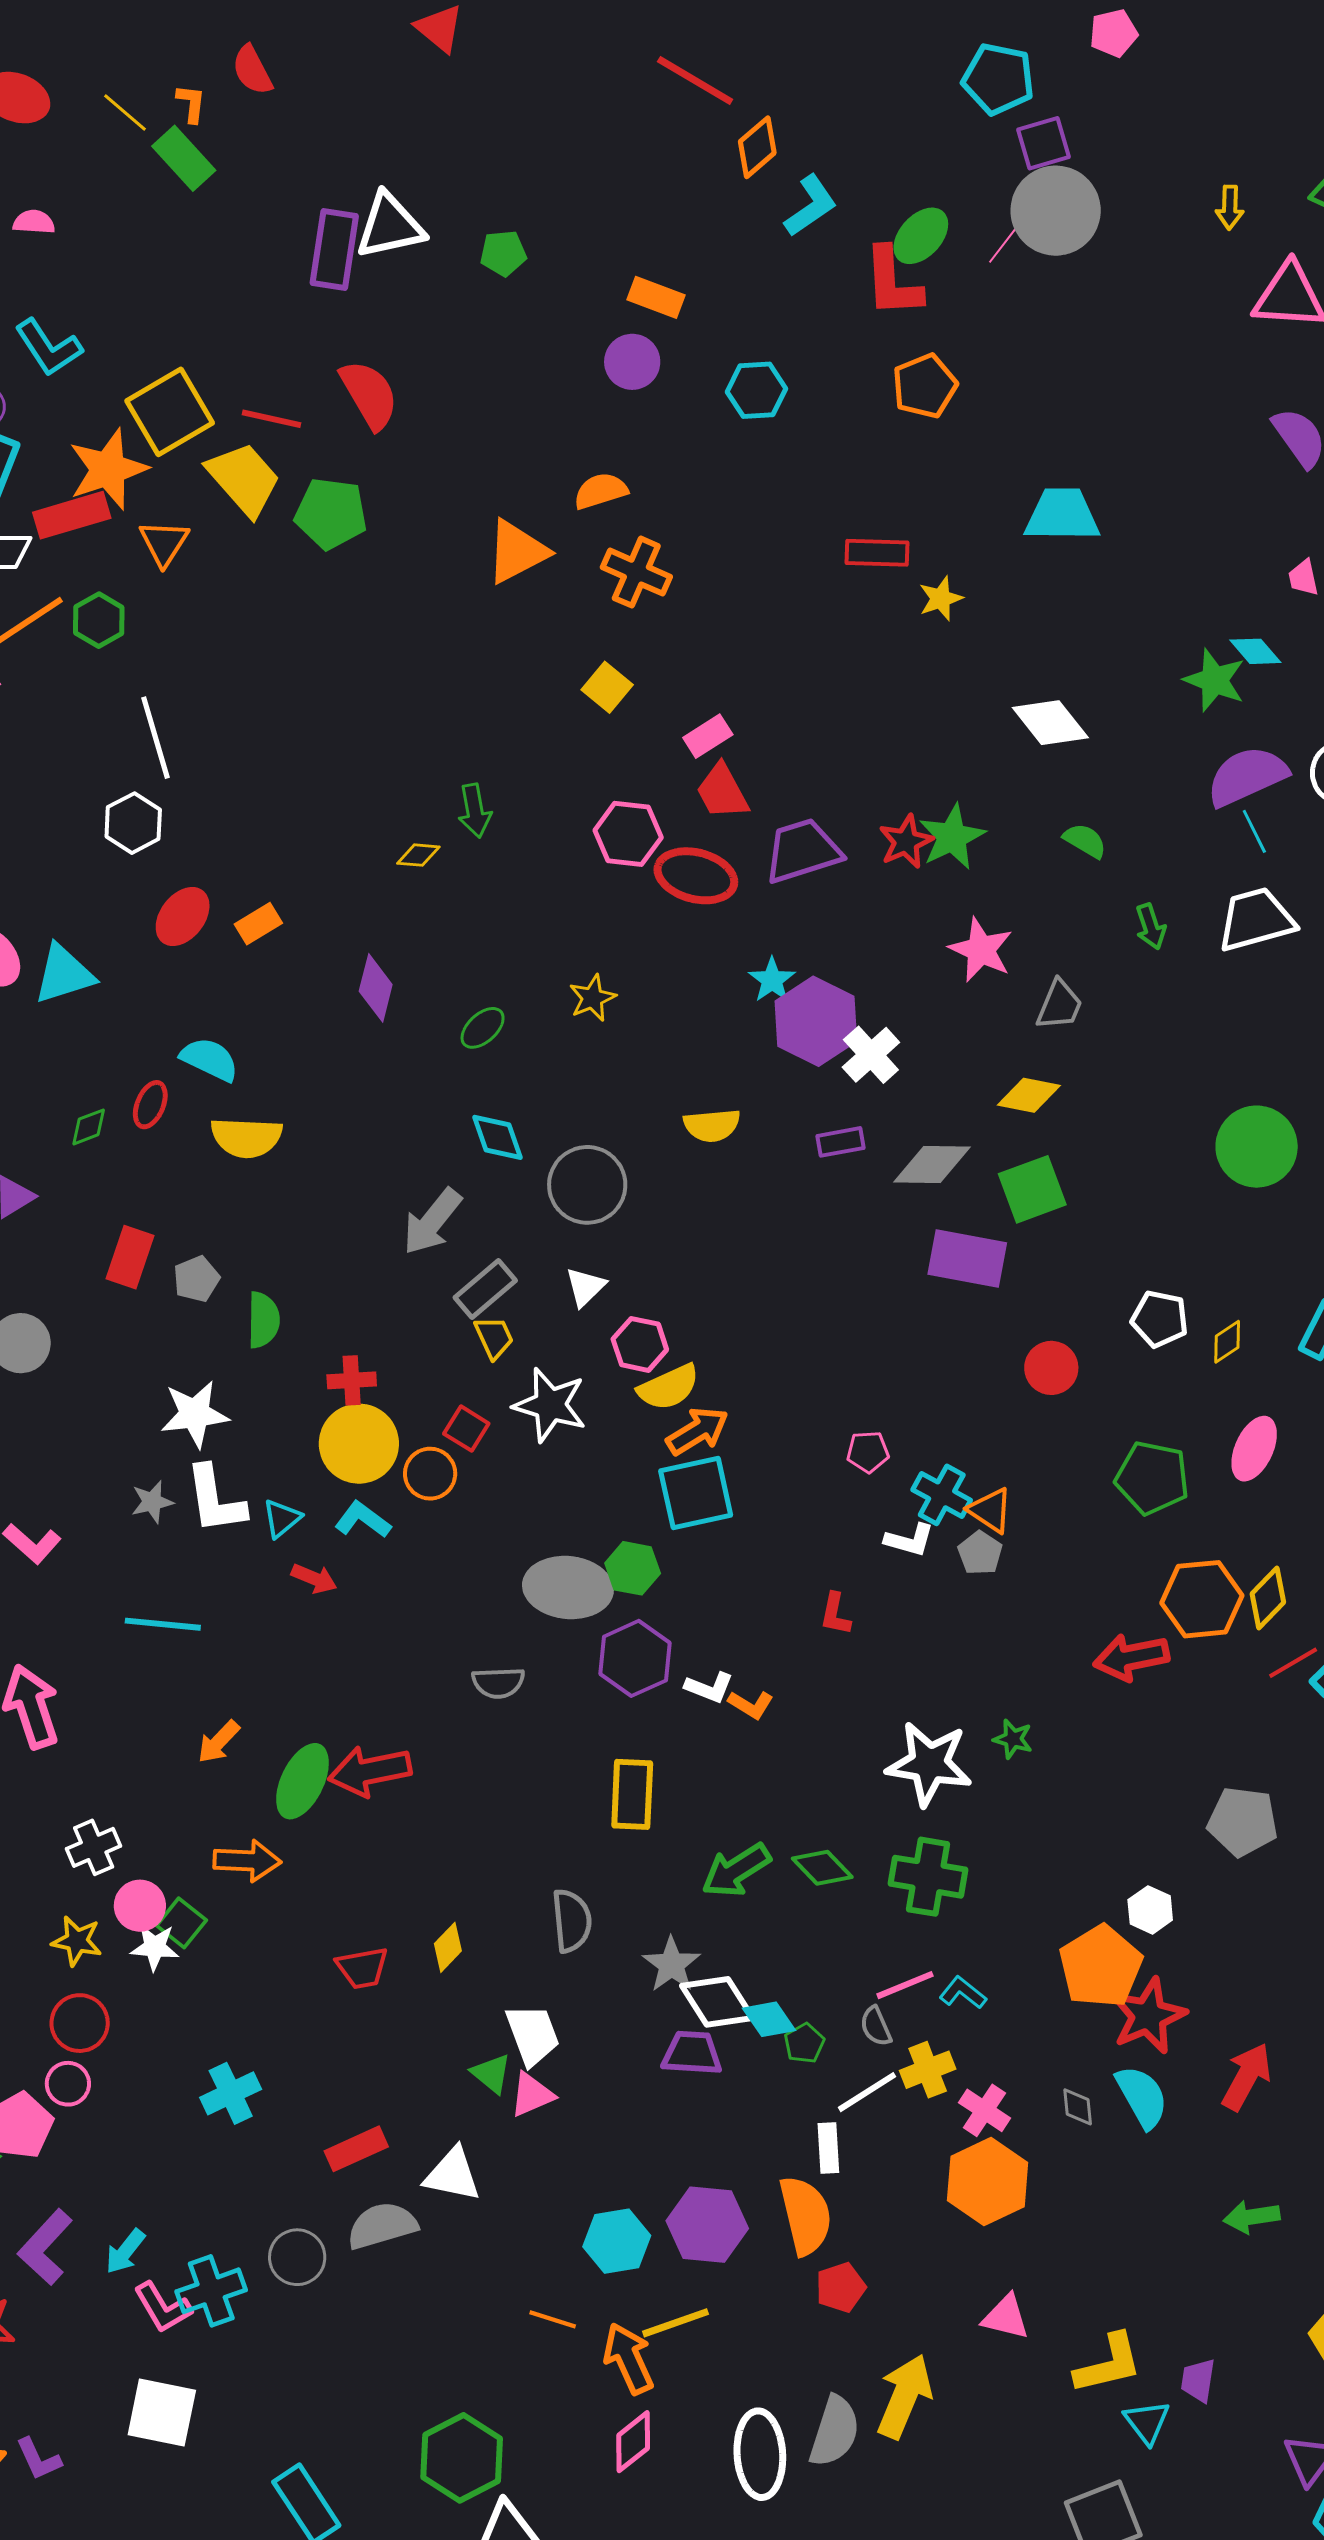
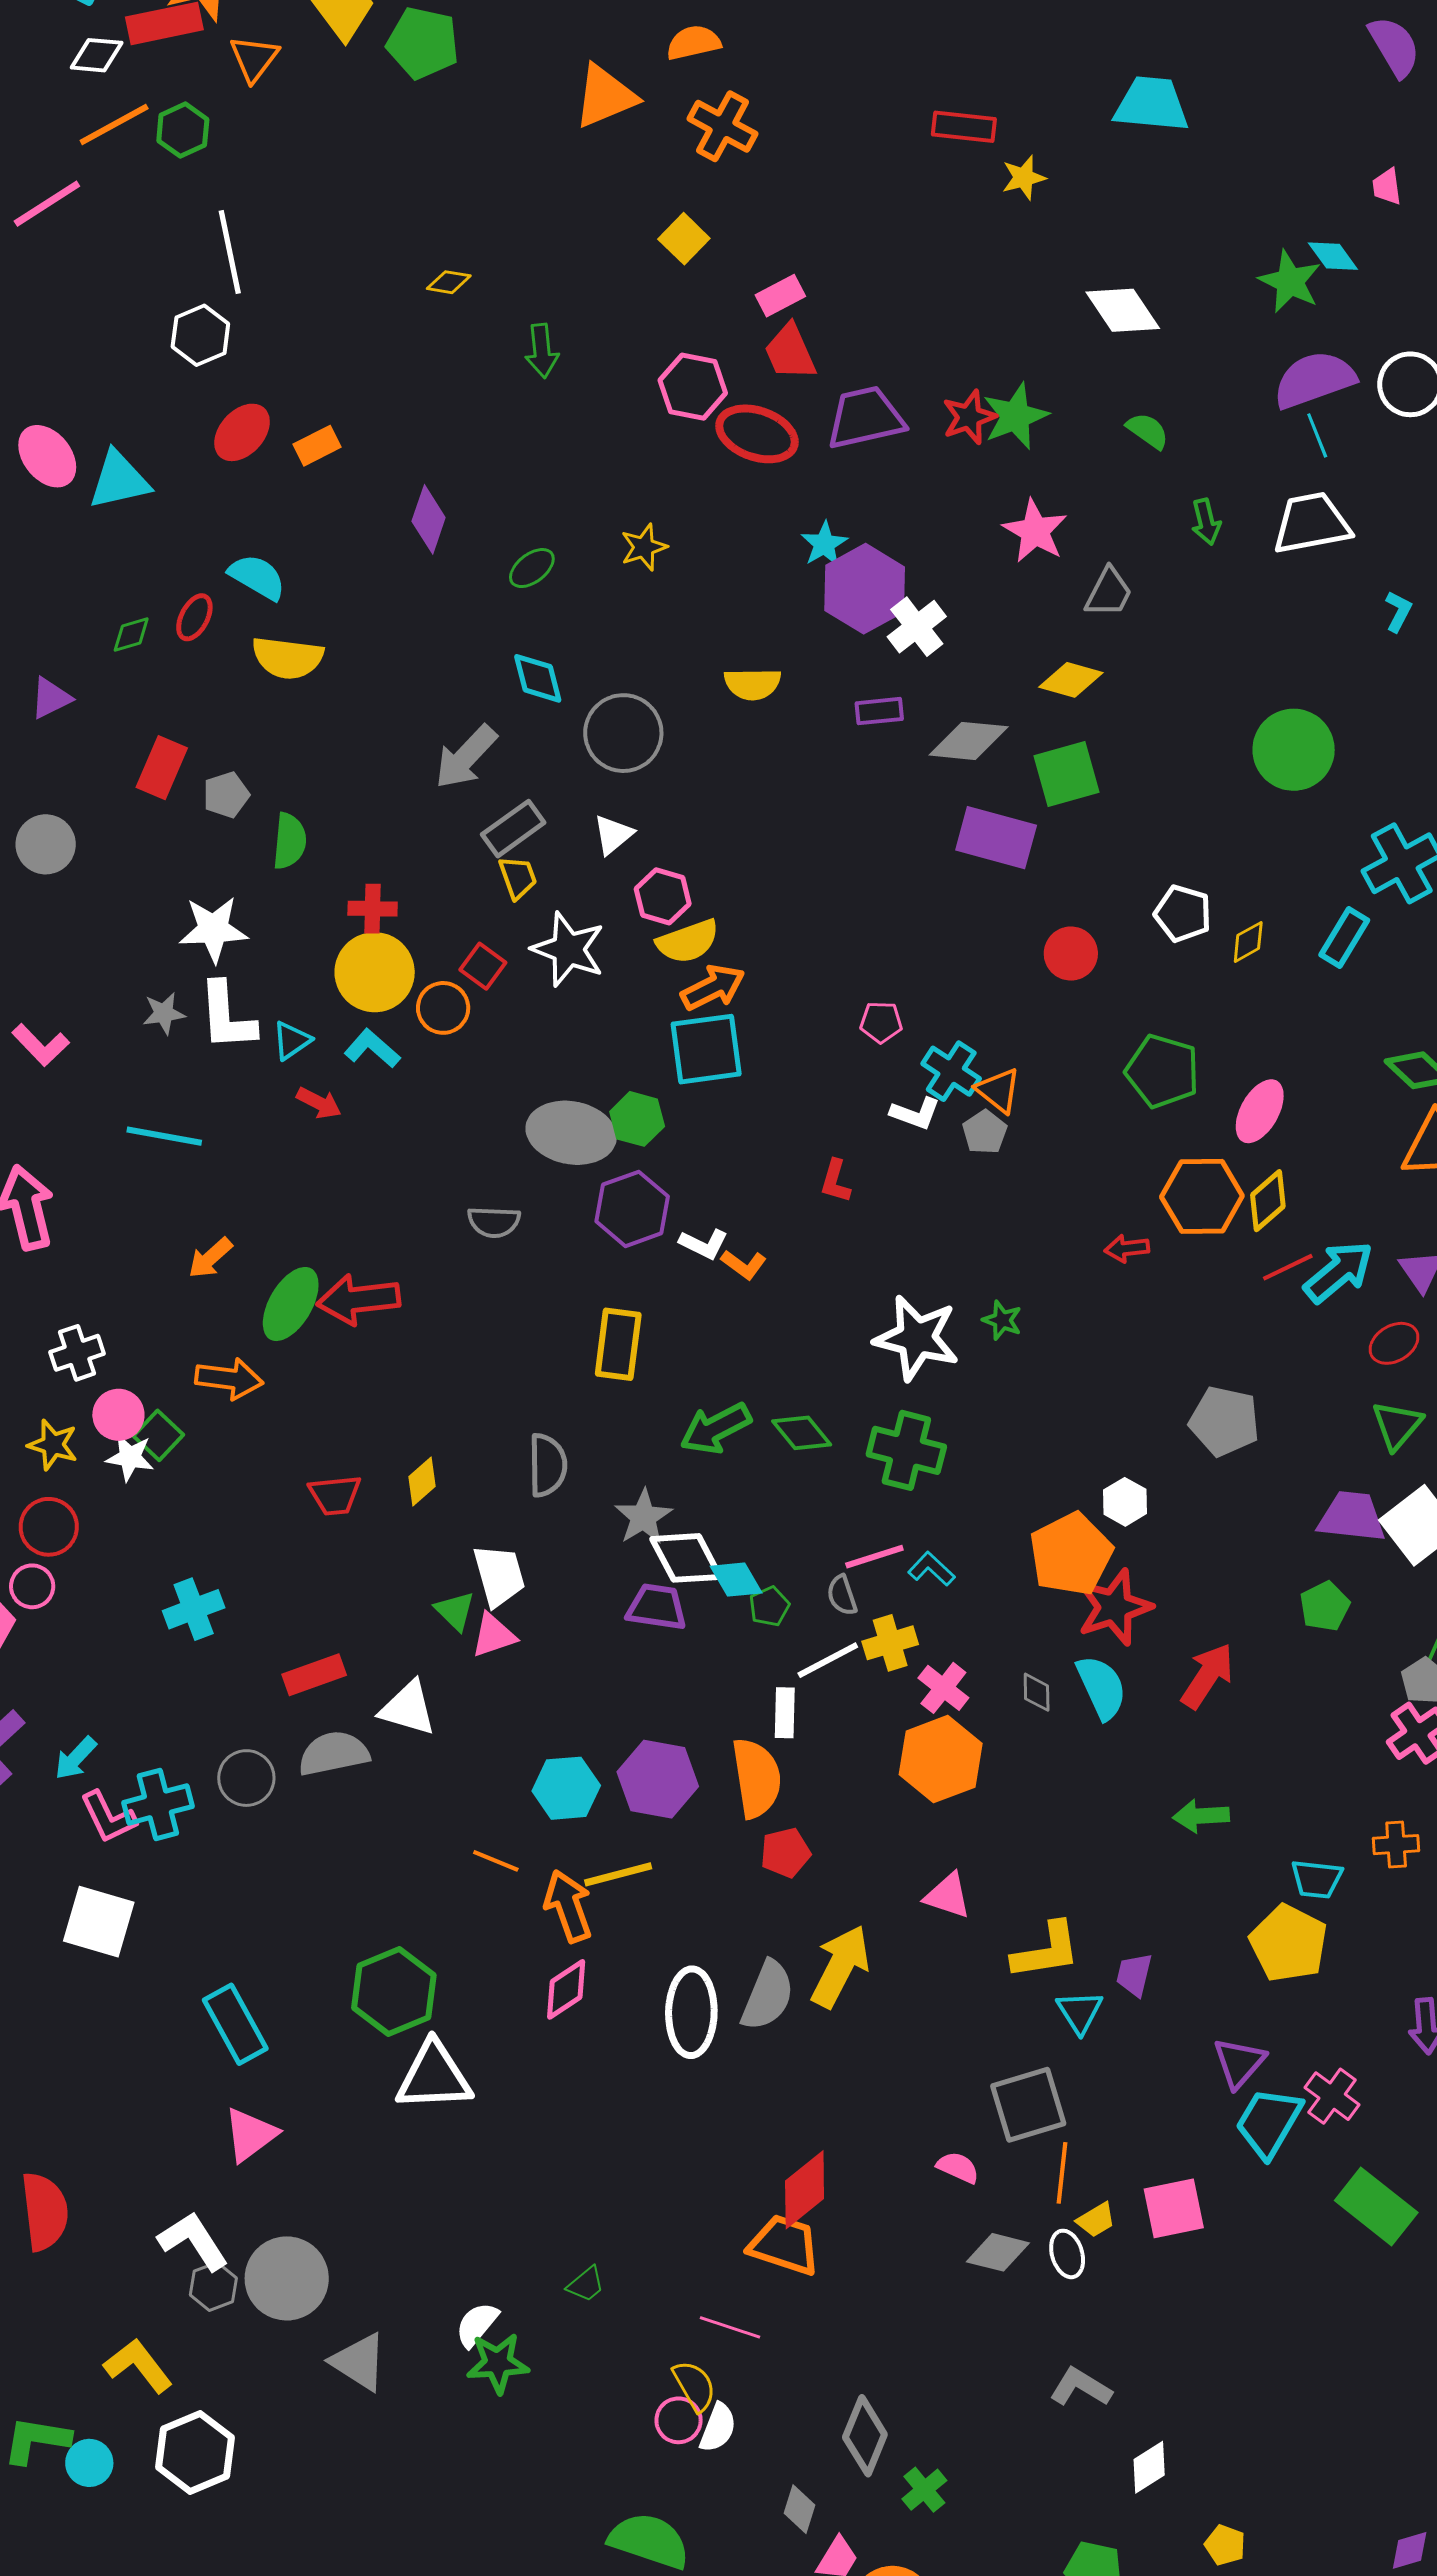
yellow diamond: (418, 855) -> (449, 282), moved
pink ellipse: (1254, 1449) -> (1260, 1111), moved
red arrow: (1131, 1657) -> (1127, 1248), size x0.6

